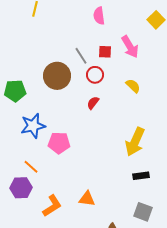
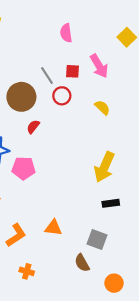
red semicircle: (93, 103) -> (33, 127), moved
gray square: (143, 212) -> (97, 239), moved

